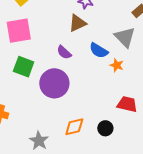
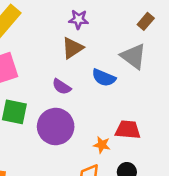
orange star: (117, 65) -> (102, 145), moved
red trapezoid: (127, 104) -> (128, 130), moved

